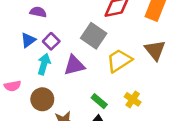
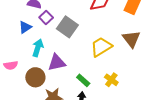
gray square: (94, 36) -> (67, 27), moved
purple square: (51, 41) -> (46, 17), moved
purple triangle: (74, 65) -> (57, 63), moved

